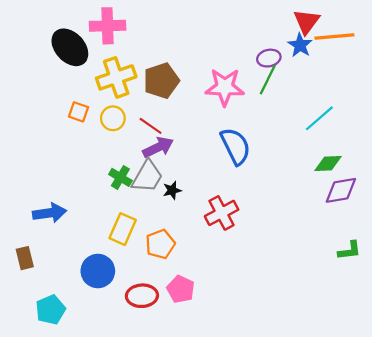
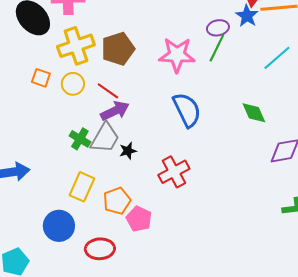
cyan line: (319, 118) -> (277, 58), moved
green diamond: (328, 163) -> (254, 113), moved, turned 68
pink pentagon: (181, 289) -> (139, 219), moved

